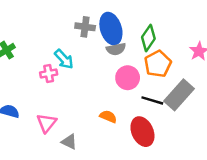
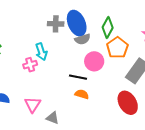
cyan arrow: (64, 59) -> (41, 52), turned 30
black line: (152, 100) -> (78, 77), moved
red ellipse: (142, 132) -> (128, 103), moved

